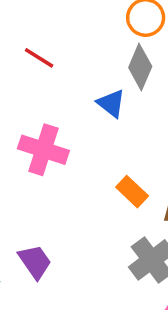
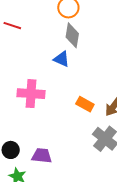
red line: (39, 58) -> (12, 26), moved
purple trapezoid: (35, 262) -> (42, 156), turned -35

